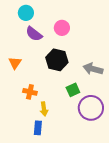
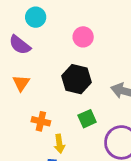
purple semicircle: (34, 34) -> (20, 45), moved
green square: (73, 90) -> (87, 119), moved

